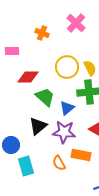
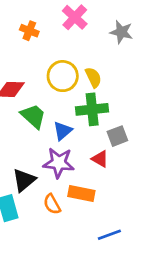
black triangle: (38, 126) -> (24, 180), moved

